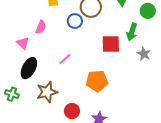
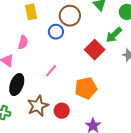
green arrow: (132, 32) -> (114, 35), turned 36
red square: (111, 44) -> (95, 50), turned -36
red circle: (72, 111) -> (62, 111), moved

